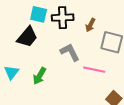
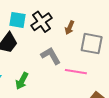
black cross: (63, 18) -> (42, 22), turned -30

